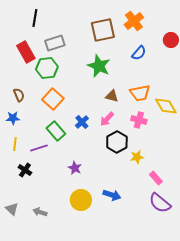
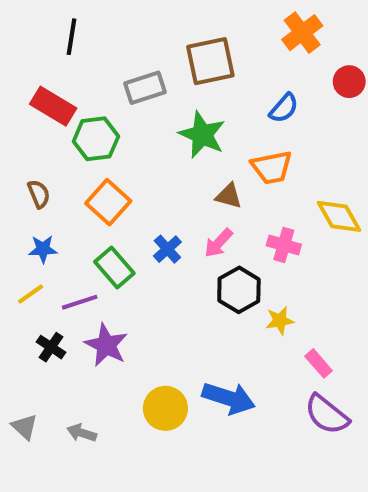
orange cross: (134, 21) -> (302, 33), moved
gray rectangle: (55, 43) -> (145, 88), moved
red rectangle: (26, 52) -> (53, 106), turned -30
orange trapezoid: (140, 93) -> (272, 167), moved
blue star: (13, 118) -> (43, 249), moved
yellow line: (15, 144) -> (31, 294), turned 48
purple star: (75, 168) -> (106, 345), moved, size x1.5
blue arrow: (112, 195) -> (229, 398), size x1.4

